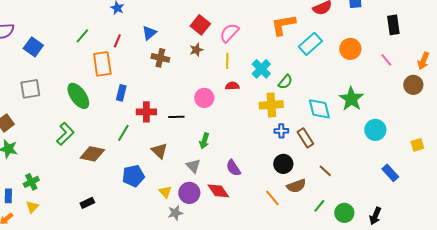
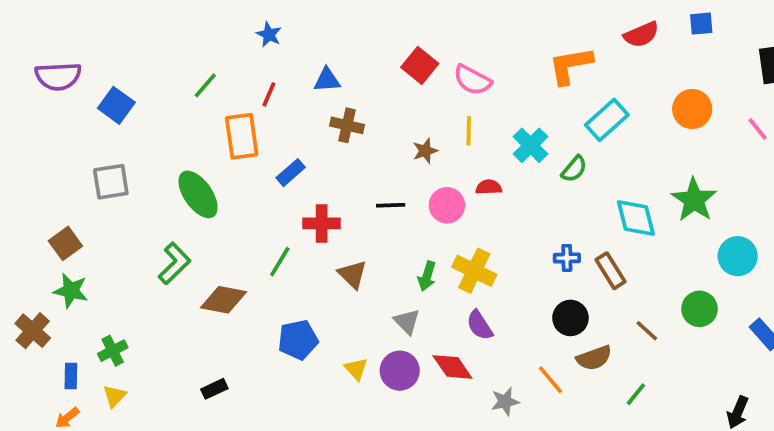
blue triangle: (149, 33) -> (327, 80), turned 35
pink semicircle: (229, 33) -> (472, 80), turned -105
cyan rectangle: (310, 44) -> (607, 120), moved
brown star: (196, 50) -> (425, 151), moved
red semicircle: (232, 86) -> (489, 187), moved
blue rectangle: (121, 93) -> (291, 173), moved, turned 35
pink circle: (204, 98) -> (447, 205), moved
yellow cross: (271, 105) -> (474, 271), moved, turned 30
black line: (176, 117) -> (391, 205), moved
brown triangle: (159, 151) -> (352, 274), moved
gray star: (175, 213) -> (505, 402), moved
green circle: (344, 213) -> (699, 309), moved

